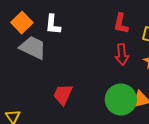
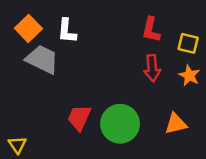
green circle: (121, 100) -> (120, 124), moved

